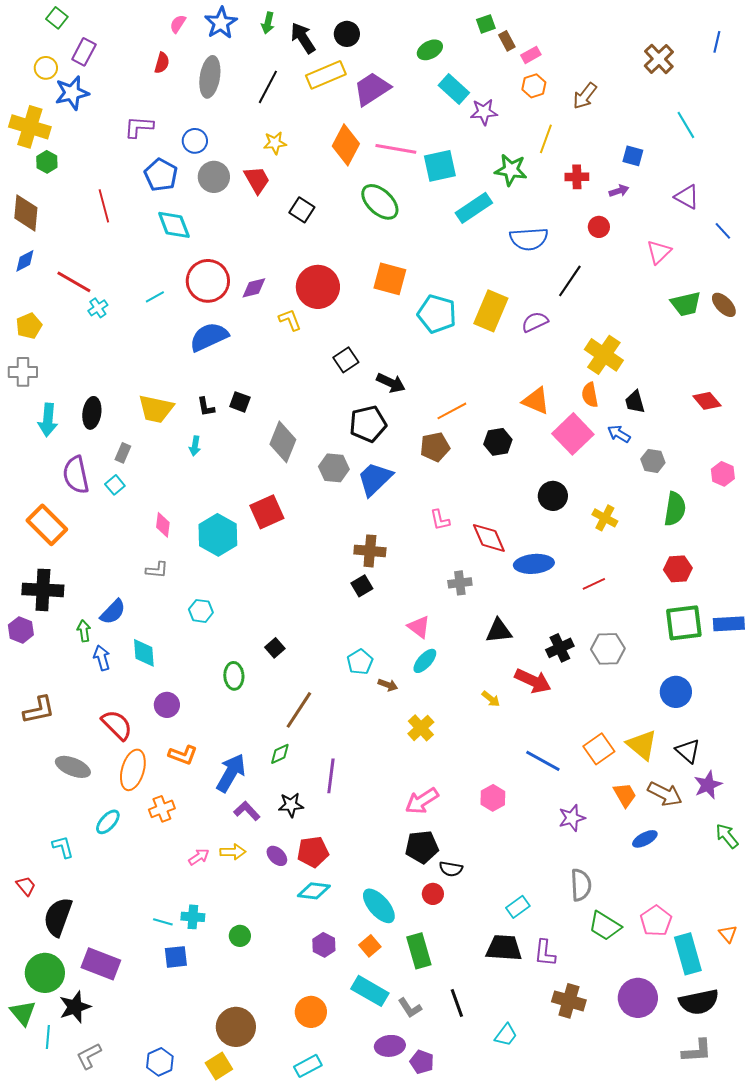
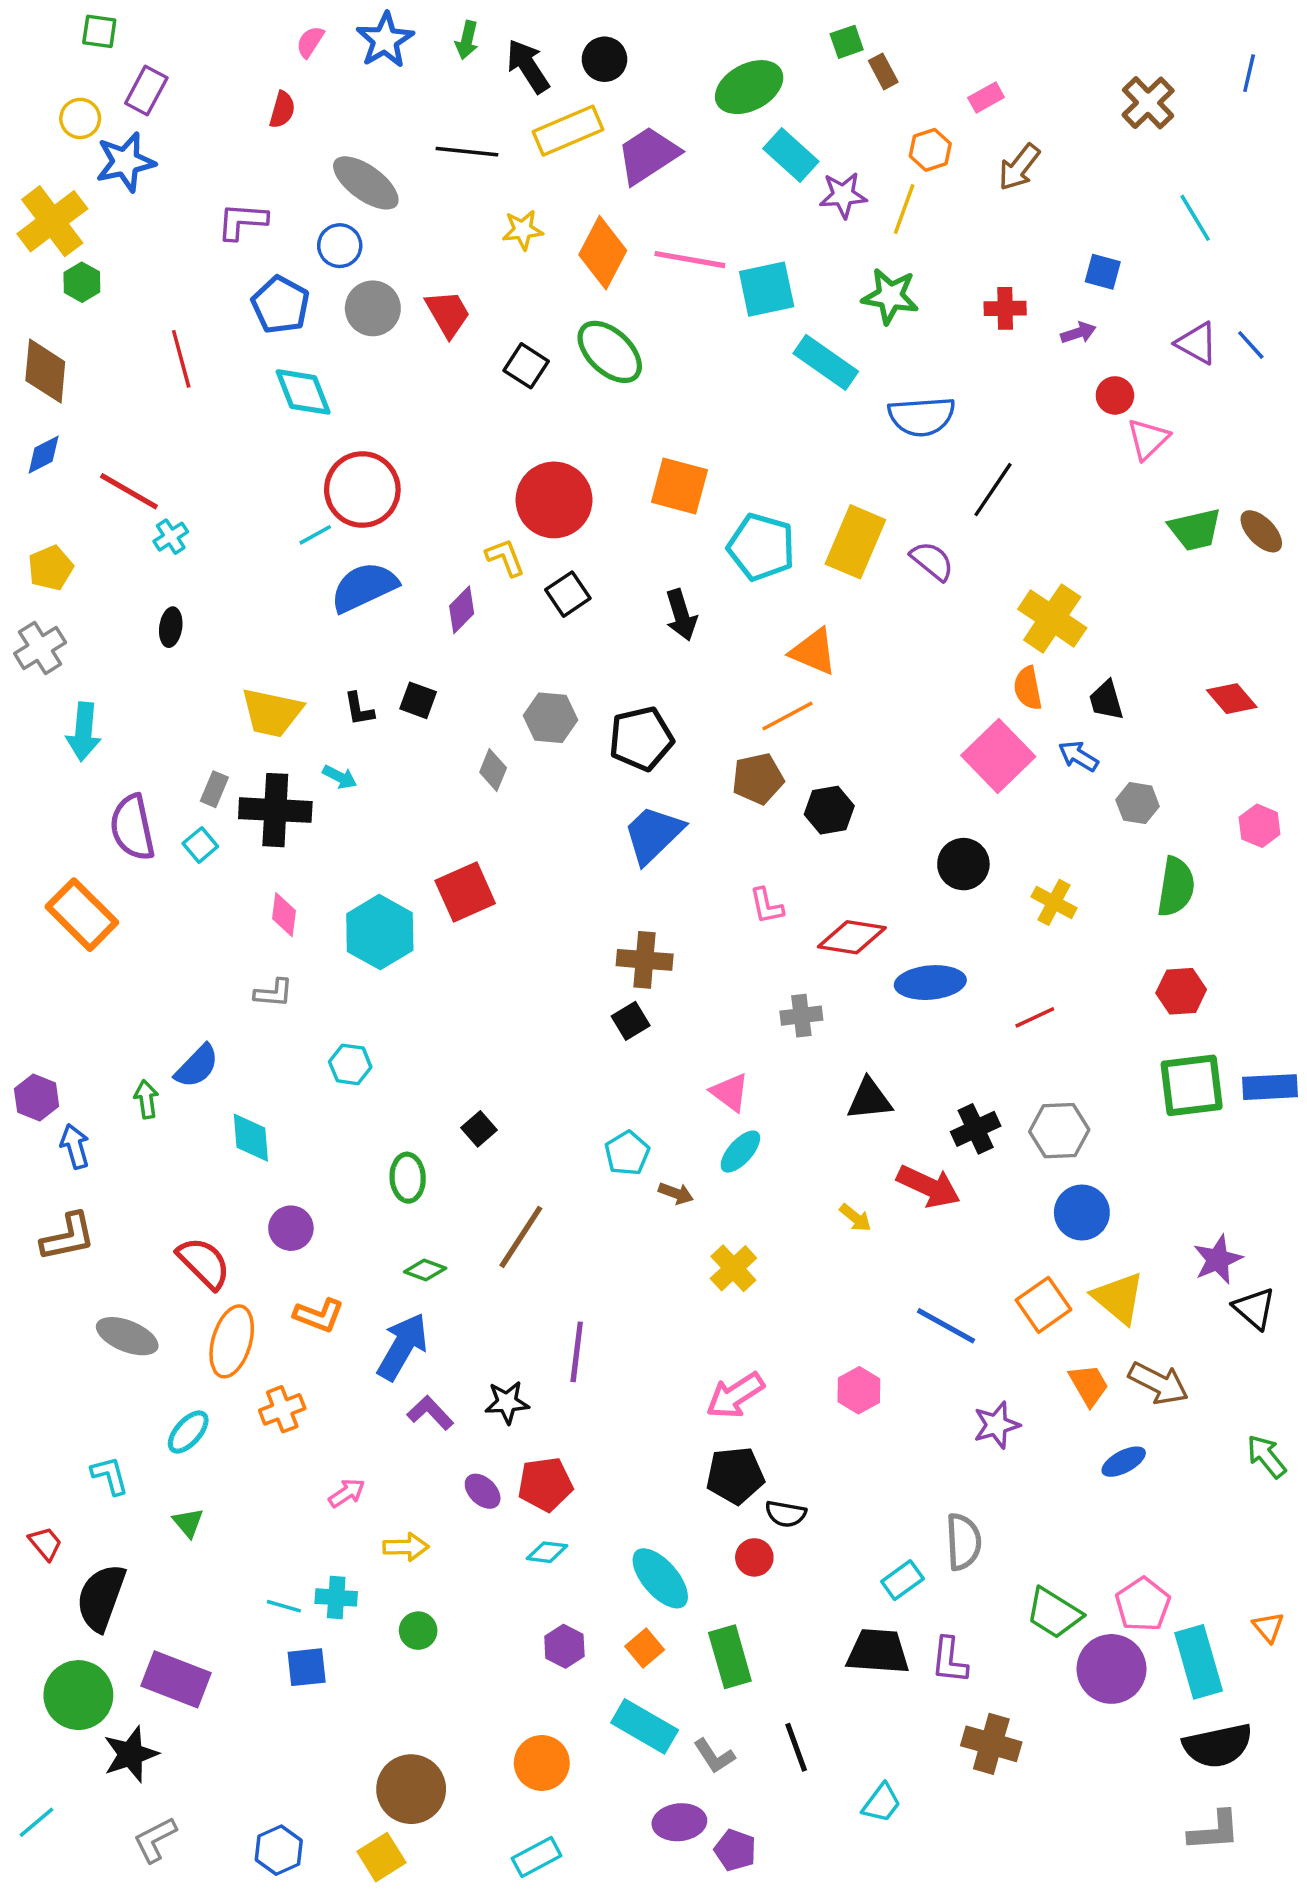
green square: (57, 18) -> (99, 31), turned -30
green ellipse: (430, 50) -> (749, 87), size x1.5
pink rectangle: (531, 55) -> (986, 98), moved
gray ellipse: (210, 77) -> (366, 183), moved, turned -63
black line: (268, 87) -> (467, 152), turned 68
yellow cross: (30, 127) -> (52, 221), turned 36
yellow line: (546, 139) -> (904, 209), moved
yellow star: (275, 143) -> (523, 230), moved
green ellipse: (380, 202) -> (610, 352), moved
cyan rectangle: (474, 208) -> (826, 362), turned 69
red circle: (599, 227) -> (1115, 395), moved
blue line: (723, 231) -> (1251, 345), moved
purple diamond: (254, 288) -> (462, 610), moved, turned -32
cyan line: (155, 297) -> (315, 535), moved
purple semicircle: (535, 322) -> (932, 561), turned 64
black square: (346, 360) -> (568, 594), moved
gray cross: (23, 372) -> (40, 648), turned -32
black arrow: (391, 383) -> (681, 615), moved, turned 48
orange triangle: (536, 401) -> (814, 652), moved
black ellipse: (92, 413) -> (171, 627), moved, size x0.7
gray diamond: (283, 442) -> (493, 770), size x0.6
black hexagon: (498, 442) -> (829, 810), moved
cyan arrow: (195, 446) -> (340, 777), turned -72
gray hexagon: (334, 468) -> (551, 718), moved
red diamond: (489, 538) -> (852, 937), turned -57
black cross: (43, 590) -> (275, 810), moved
blue arrow: (102, 658) -> (75, 1146), moved
blue circle: (676, 692) -> (1082, 1212), moved
black triangle: (688, 751) -> (1254, 1308), moved
green diamond: (280, 754) -> (425, 1270), moved, turned 45
purple star: (708, 785) -> (1218, 1260), moved
yellow arrow: (233, 852) -> (406, 1547), moved
gray semicircle: (581, 885) -> (963, 1542), moved
cyan diamond: (314, 891) -> (547, 1552), size x0.7
purple circle: (638, 998) -> (1111, 1669), moved
green triangle: (23, 1013) -> (188, 1523), moved, size x0.7
cyan line: (48, 1037) -> (37, 1822), moved, turned 45

